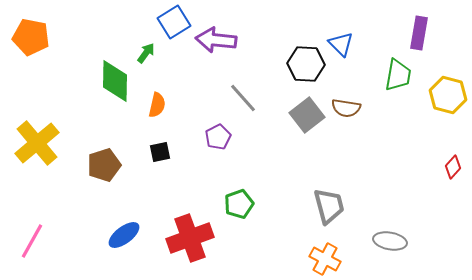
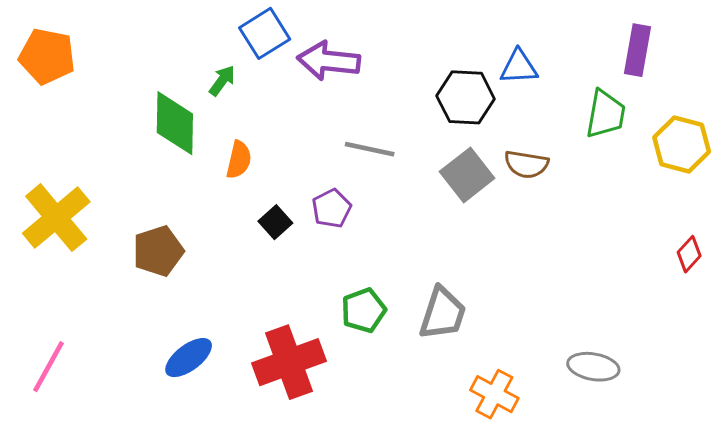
blue triangle: (341, 44) -> (519, 67), turned -48
gray line: (243, 98) -> (370, 149), turned -36
black square: (160, 152) -> (275, 222), moved, turned -30
gray trapezoid: (329, 206) -> (443, 313), moved, turned 33

